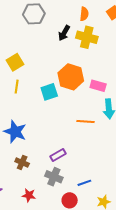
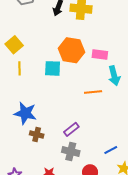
cyan square: (49, 92) -> (53, 68), turned 30
brown cross: (22, 162) -> (37, 135), moved
blue line: (84, 183) -> (111, 150), moved

